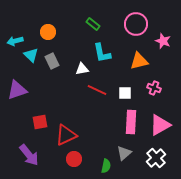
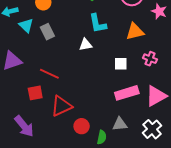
white triangle: (82, 69) -> (86, 45), moved
red line: (97, 90) -> (49, 74), moved
pink rectangle: (131, 122) -> (127, 93), turned 70
gray triangle: (124, 153) -> (120, 124), turned 35
red circle: (74, 159) -> (82, 126), moved

